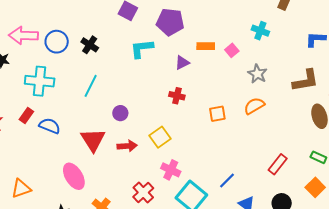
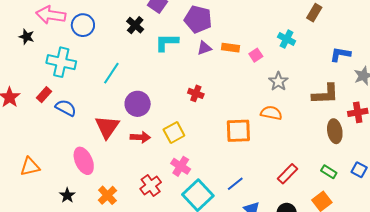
black cross: (90, 45) -> (135, 25), moved
purple triangle: (182, 63) -> (204, 48), moved
orange semicircle: (254, 106) -> (271, 113), turned 35
purple circle: (120, 113) -> (138, 104), size x1.6
orange square: (217, 114) -> (238, 131), moved, size x1.5

